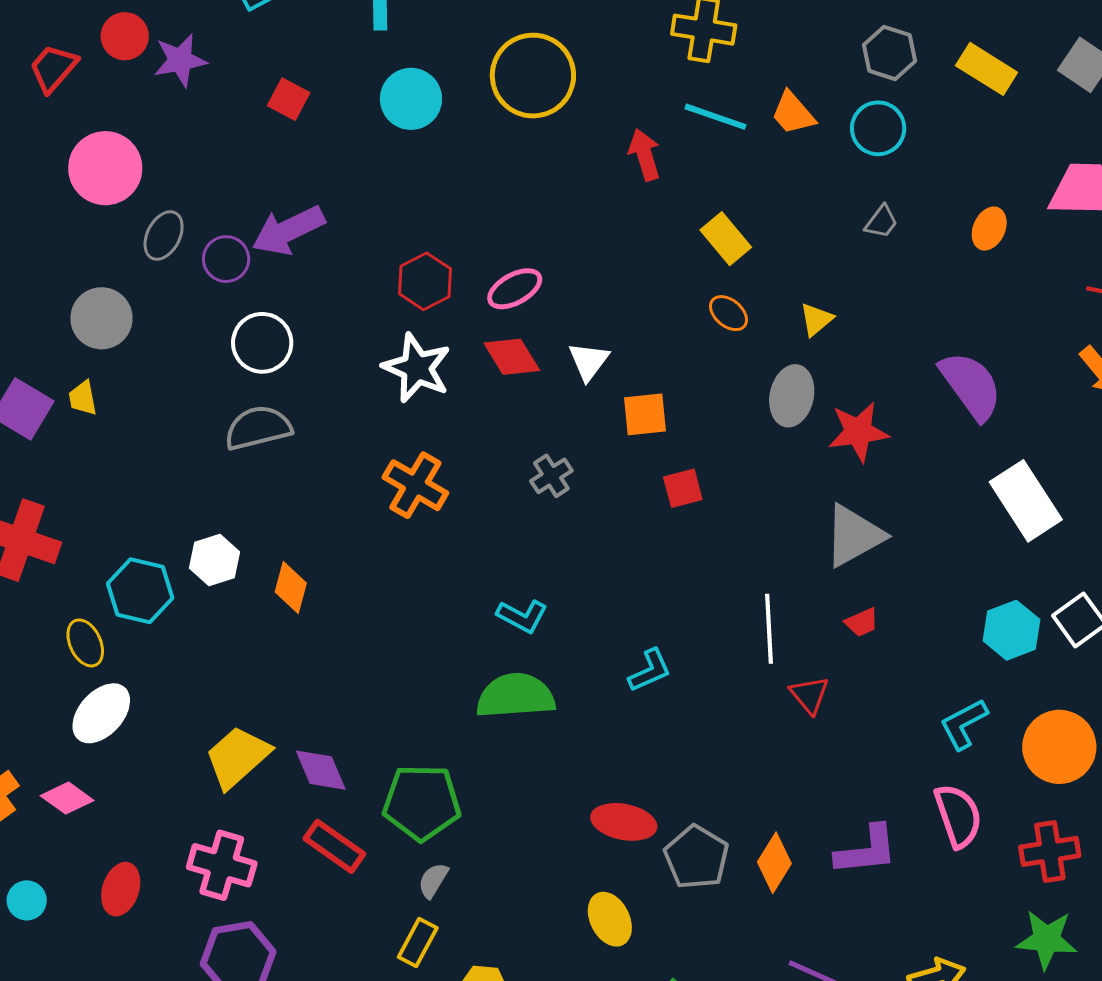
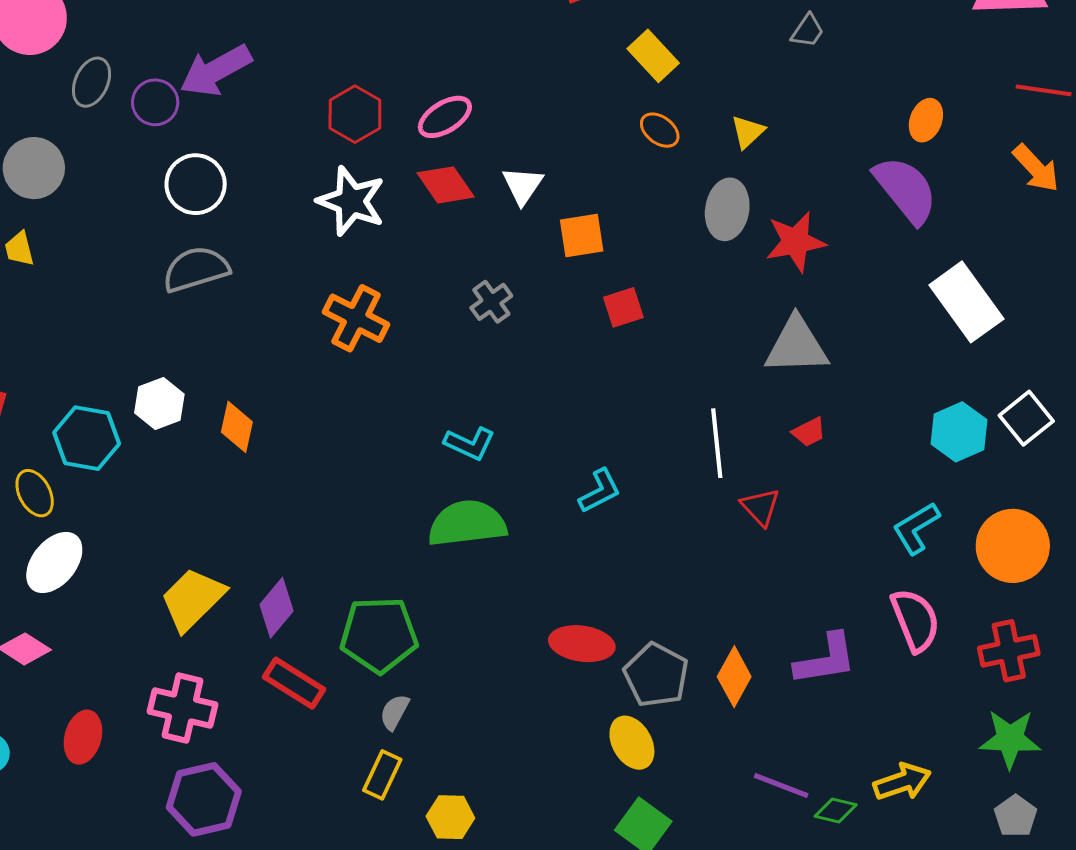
orange ellipse: (989, 229) -> (926, 120), moved
gray triangle: (854, 536) -> (797, 346), turned 30
purple diamond: (321, 770) -> (276, 608), turned 66
yellow ellipse: (610, 919) -> (632, 743), moved

